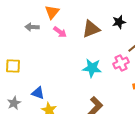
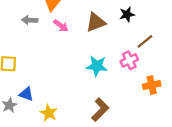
blue triangle: (38, 93) -> (26, 94), moved

